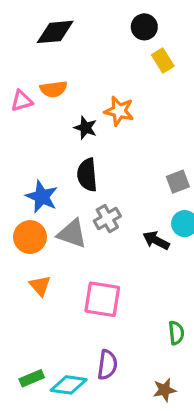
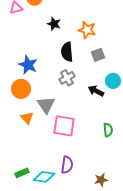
orange star: (119, 111) -> (87, 30), moved
black semicircle: (87, 175) -> (67, 52), moved
gray square: (178, 182) -> (98, 55), moved
gray triangle: (72, 234) -> (46, 105), moved, turned 36
green semicircle: (176, 333) -> (108, 130), moved

